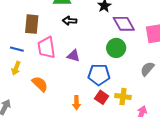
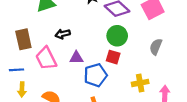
black arrow: (70, 21) -> (63, 34), moved
blue pentagon: (99, 75) -> (95, 75), moved
red square: (102, 97) -> (113, 57), moved

